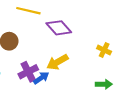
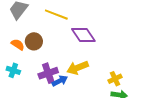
yellow cross: (104, 50) -> (115, 79), moved, turned 32

